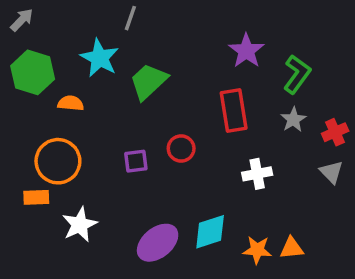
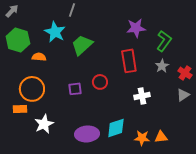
purple star: (246, 51) -> (136, 28), turned 30
red cross: (335, 132) -> (185, 73), turned -32
gray triangle: (331, 172) -> (183, 95), turned 40
purple ellipse: (158, 243) -> (87, 134), turned 35

